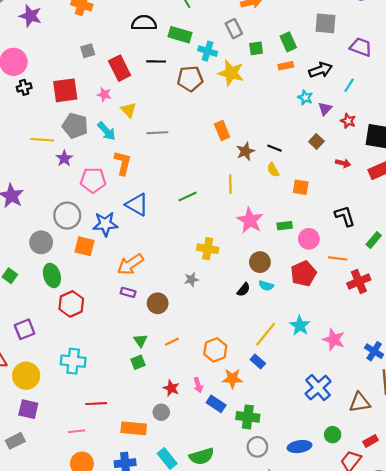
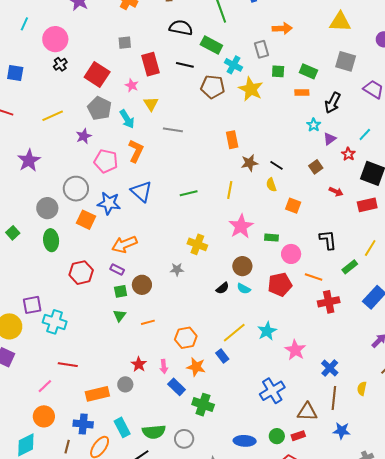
green rectangle: (288, 42) -> (308, 71), turned -54
black arrow: (321, 70) -> (333, 103), turned 125
cyan line: (349, 85) -> (365, 135), moved
black cross: (24, 87) -> (60, 64), turned -32
red square: (65, 90) -> (97, 74), turned 30
yellow line: (42, 140) -> (53, 116), moved, turned -40
red hexagon: (71, 304) -> (81, 273), moved
purple square: (25, 329) -> (32, 305), moved
green square: (138, 362) -> (121, 291), moved
orange rectangle: (134, 428) -> (97, 394), turned -30
pink line: (77, 431) -> (45, 386), turned -49
red rectangle: (371, 441) -> (298, 436), moved
gray circle: (257, 447) -> (184, 439), moved

